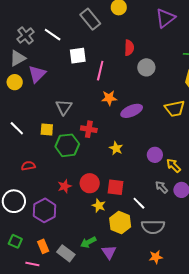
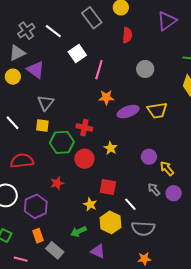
red semicircle: (129, 48) -> (127, 35), moved
white square: (78, 56) -> (77, 54), turned -30
purple triangle: (37, 74) -> (36, 70), turned -42
gray triangle: (64, 107) -> (46, 103), moved
yellow trapezoid: (175, 109) -> (157, 110), moved
red semicircle: (28, 166) -> (22, 161), size x1.6
red circle: (90, 183) -> (84, 159), moved
green arrow: (88, 242) -> (79, 231), moved
orange rectangle: (43, 246) -> (38, 236), moved
purple triangle: (109, 252) -> (98, 251), turned -35

